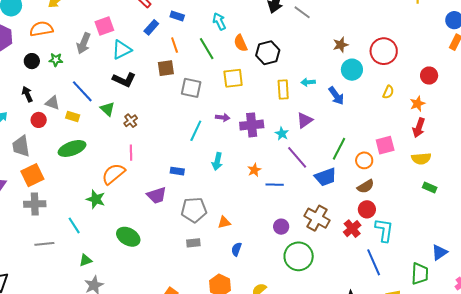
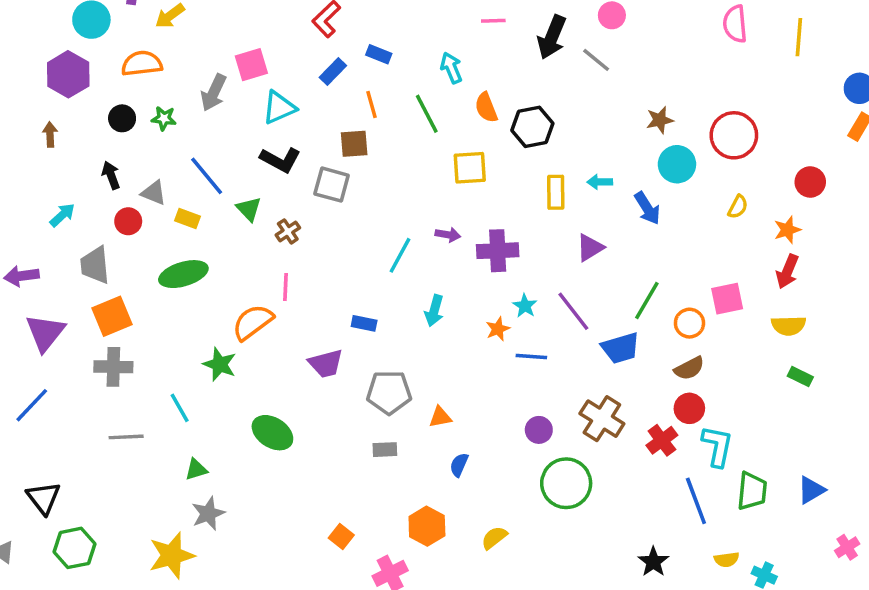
gray square: (191, 88) -> (332, 185), moved
cyan star: (282, 134) -> (525, 306), moved
green trapezoid: (420, 274) -> (752, 491), moved

